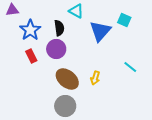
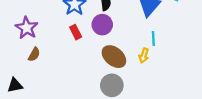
cyan line: (130, 67) -> (153, 38), moved, turned 48

